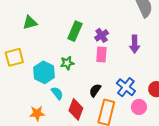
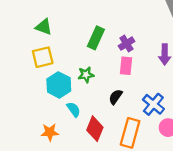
green triangle: (30, 23) -> (44, 27), turned 35
yellow square: (14, 57) -> (43, 57), moved
black semicircle: (95, 90) -> (116, 97), moved

